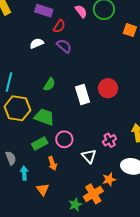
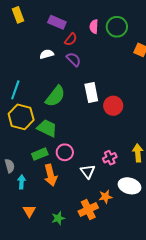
pink semicircle: (81, 11) -> (94, 27), turned -144
green semicircle: (49, 84) -> (55, 96), size x1.6
white rectangle: (82, 94) -> (91, 93), moved
orange arrow: (52, 163) -> (51, 175), size x1.5
orange triangle: (43, 189) -> (29, 211), moved
green star: (75, 205) -> (58, 218), moved

